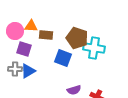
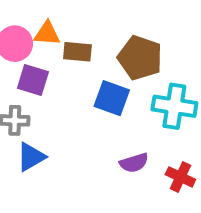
cyan cross: (94, 48) -> (174, 106), moved
blue triangle: (28, 71) -> (31, 157), moved

